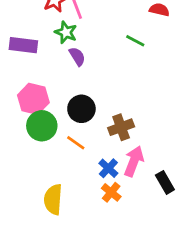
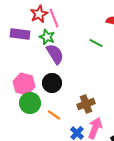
purple rectangle: (23, 45) -> (20, 34), moved
purple semicircle: (77, 56) -> (55, 54), size x1.5
black circle: (81, 109) -> (52, 83), moved

